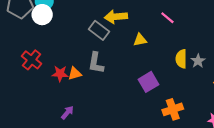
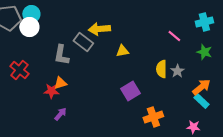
pink line: (167, 18) -> (174, 36), moved
gray L-shape: (96, 63) -> (61, 55), moved
red star: (60, 74) -> (51, 91), moved
purple arrow: (67, 113) -> (60, 114), moved

